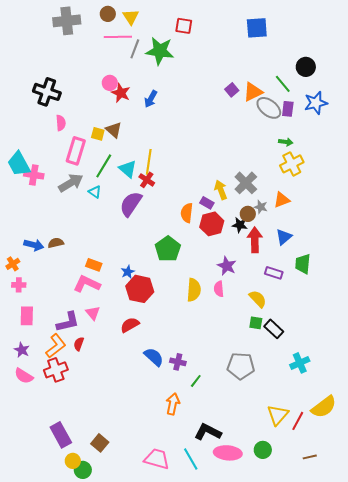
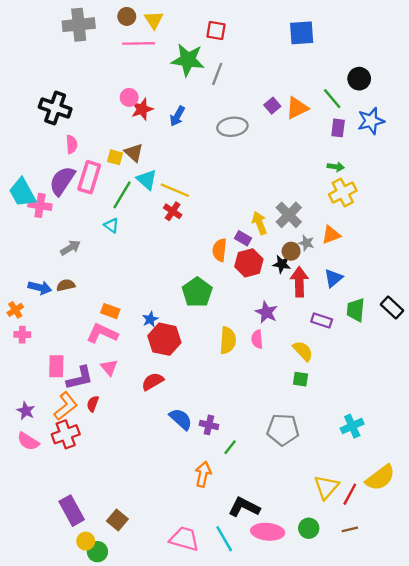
gray line: (135, 49) -> (217, 74), moved
red star: (121, 93) -> (142, 109), turned 30
gray ellipse: (269, 108) -> (232, 127), moved, turned -45
yellow line: (149, 162) -> (175, 190), turned -75
cyan triangle: (128, 169) -> (147, 180), moved
gray arrow: (71, 183) -> (70, 248), moved, size x0.7
purple semicircle: (131, 204) -> (62, 181), moved
pink rectangle: (27, 316) -> (56, 366), moved
black rectangle: (274, 329) -> (392, 308), moved
brown line: (310, 457) -> (350, 529), moved

